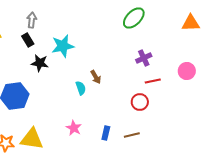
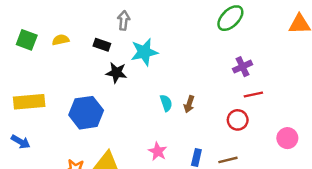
gray arrow: (32, 20) -> (124, 20), moved
black rectangle: (28, 40) -> (102, 45), turned -40
pink circle: (187, 71) -> (287, 138), moved
brown arrow: (96, 77) -> (189, 104), moved, turned 48

